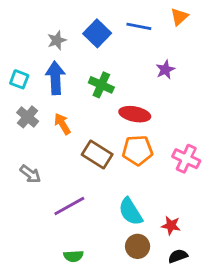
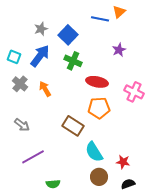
orange triangle: (179, 17) -> (119, 12), moved
blue square: (97, 33) -> (68, 35), moved
blue arrow: (55, 78) -> (40, 56), turned 40
brown rectangle: (97, 155) -> (73, 126), moved
pink cross: (186, 159) -> (134, 92), moved
purple line: (69, 206) -> (33, 157), moved

